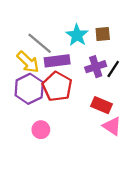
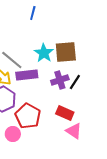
brown square: (103, 34) -> (66, 52), size x1.6
red pentagon: (57, 86) -> (28, 116), moved

